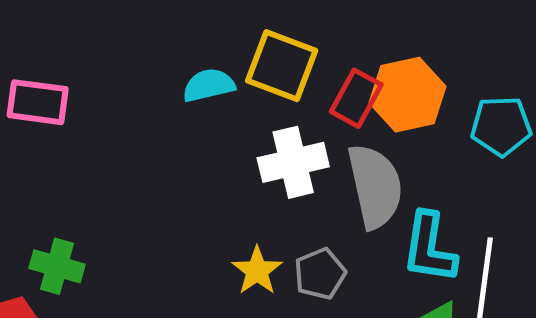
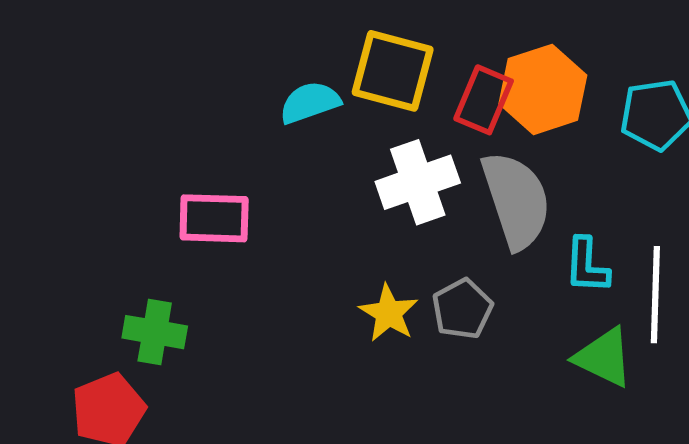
pink rectangle: (38, 102) -> (214, 218), moved
cyan L-shape: (429, 248) -> (587, 266), size x0.7

